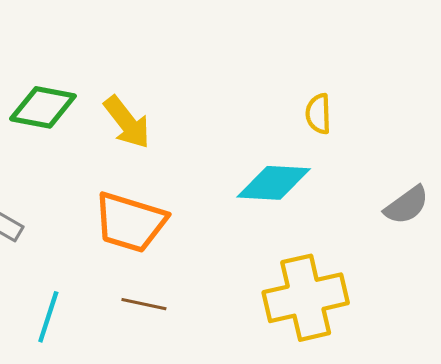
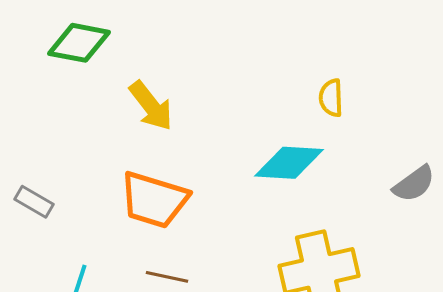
green diamond: (43, 107) -> (79, 43), moved

